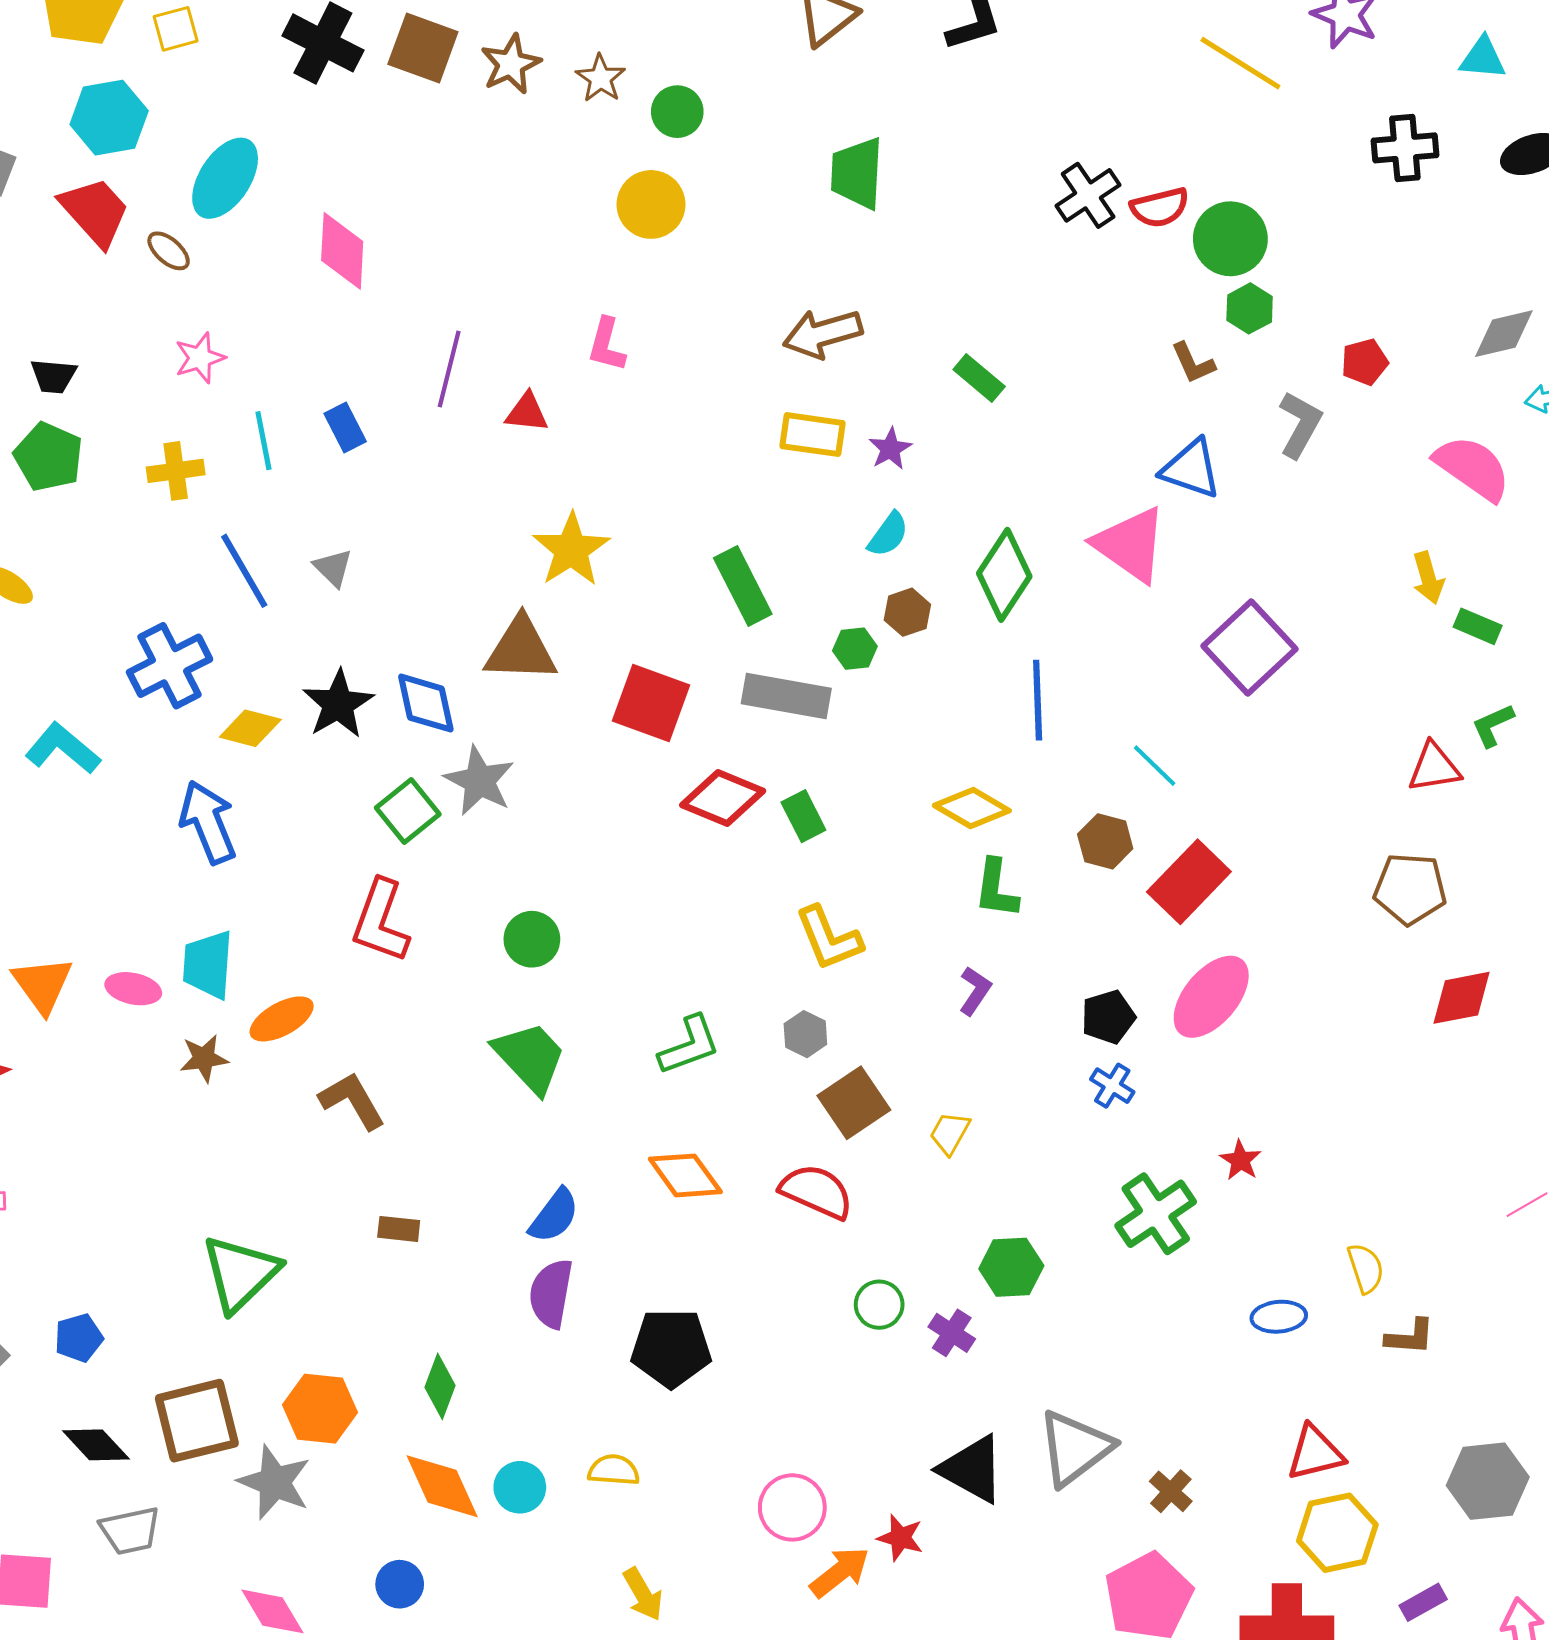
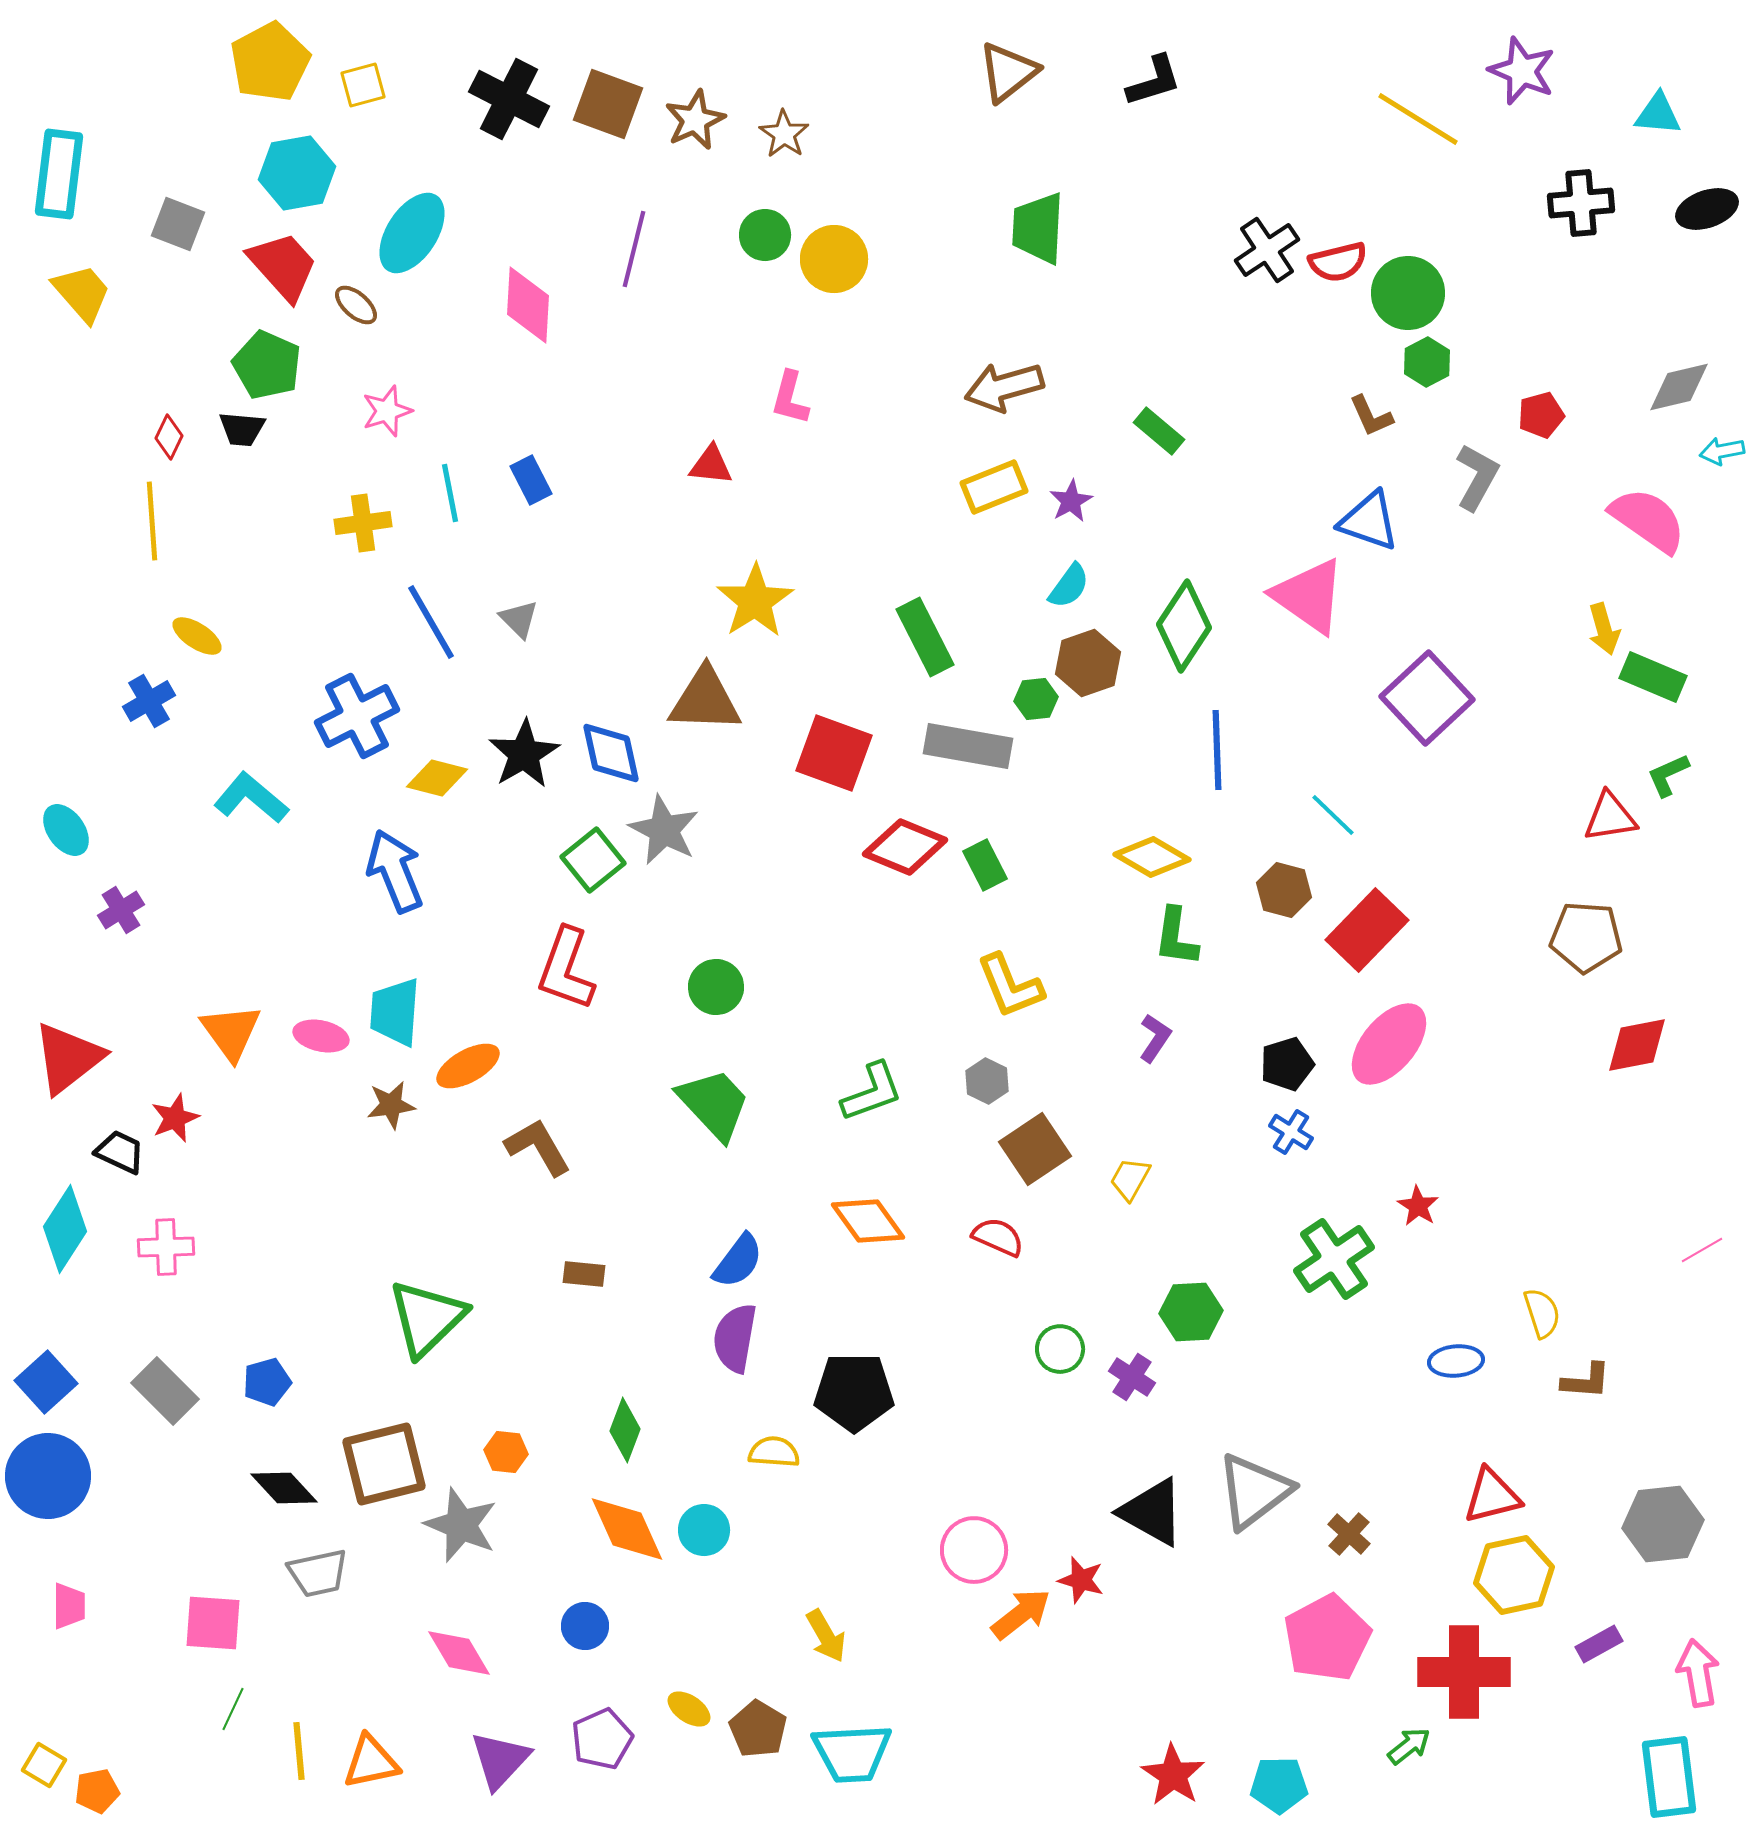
green circle: (677, 112) -> (765, 235), moved
purple line: (449, 369) -> (634, 249), moved
yellow rectangle: (813, 435) -> (994, 487), turned -30
green pentagon: (48, 457) -> (267, 365), moved
brown hexagon: (907, 612) -> (1088, 663), size x1.4
green rectangle: (1478, 626) -> (1653, 677), size x1.4
red semicircle: (817, 1192) -> (998, 1237), size x0.7
orange hexagon: (320, 1409) -> (506, 1452), size x0.6
yellow semicircle: (614, 1470) -> (774, 1452), moved

